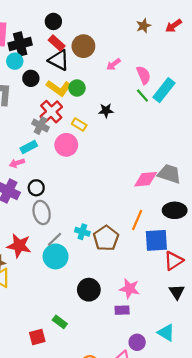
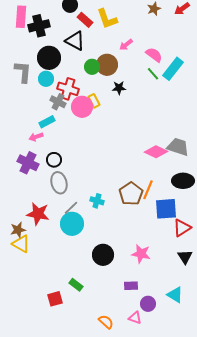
red rectangle: (57, 43) -> (85, 20), moved
brown circle: (83, 46) -> (107, 65), moved
cyan circle: (15, 61) -> (46, 79), moved
pink semicircle: (144, 75) -> (154, 55), turned -30
black circle: (31, 78) -> (49, 58), size x1.5
yellow L-shape: (59, 88) -> (107, 19), moved, turned 35
red cross: (51, 112) -> (68, 89), turned -30
yellow rectangle: (79, 124) -> (94, 101), turned 32
pink circle: (66, 145) -> (82, 107), moved
pink diamond: (146, 179) -> (156, 152), turned 30
brown pentagon: (106, 238) -> (131, 194), moved
purple rectangle: (122, 310) -> (131, 286), moved

